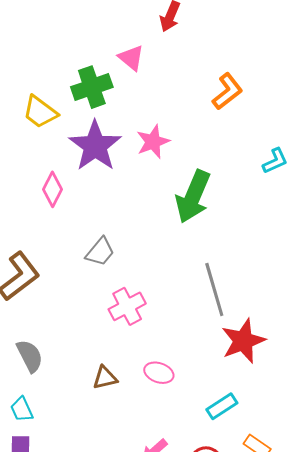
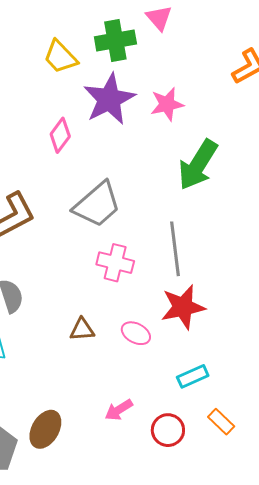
gray trapezoid: (100, 252) -> (97, 204), size x1.6
gray line: (214, 289) -> (175, 249), moved
pink cross: (127, 306) -> (115, 263), turned 33
red star: (243, 341) -> (183, 307), moved

